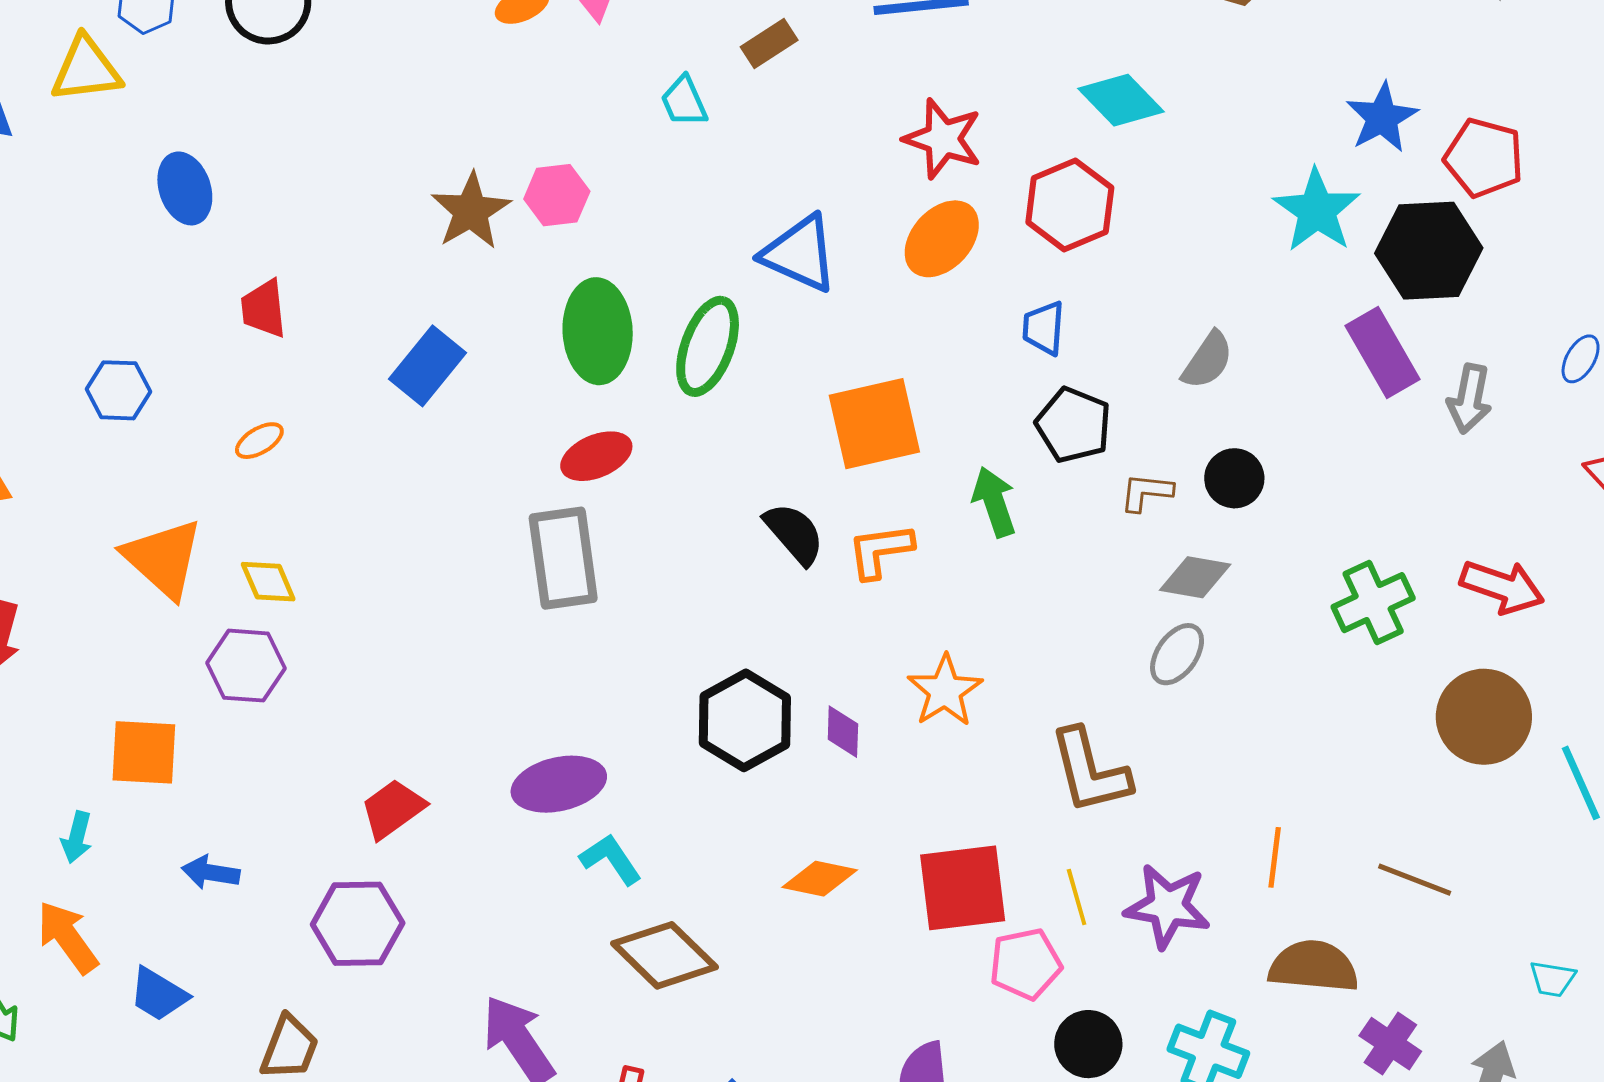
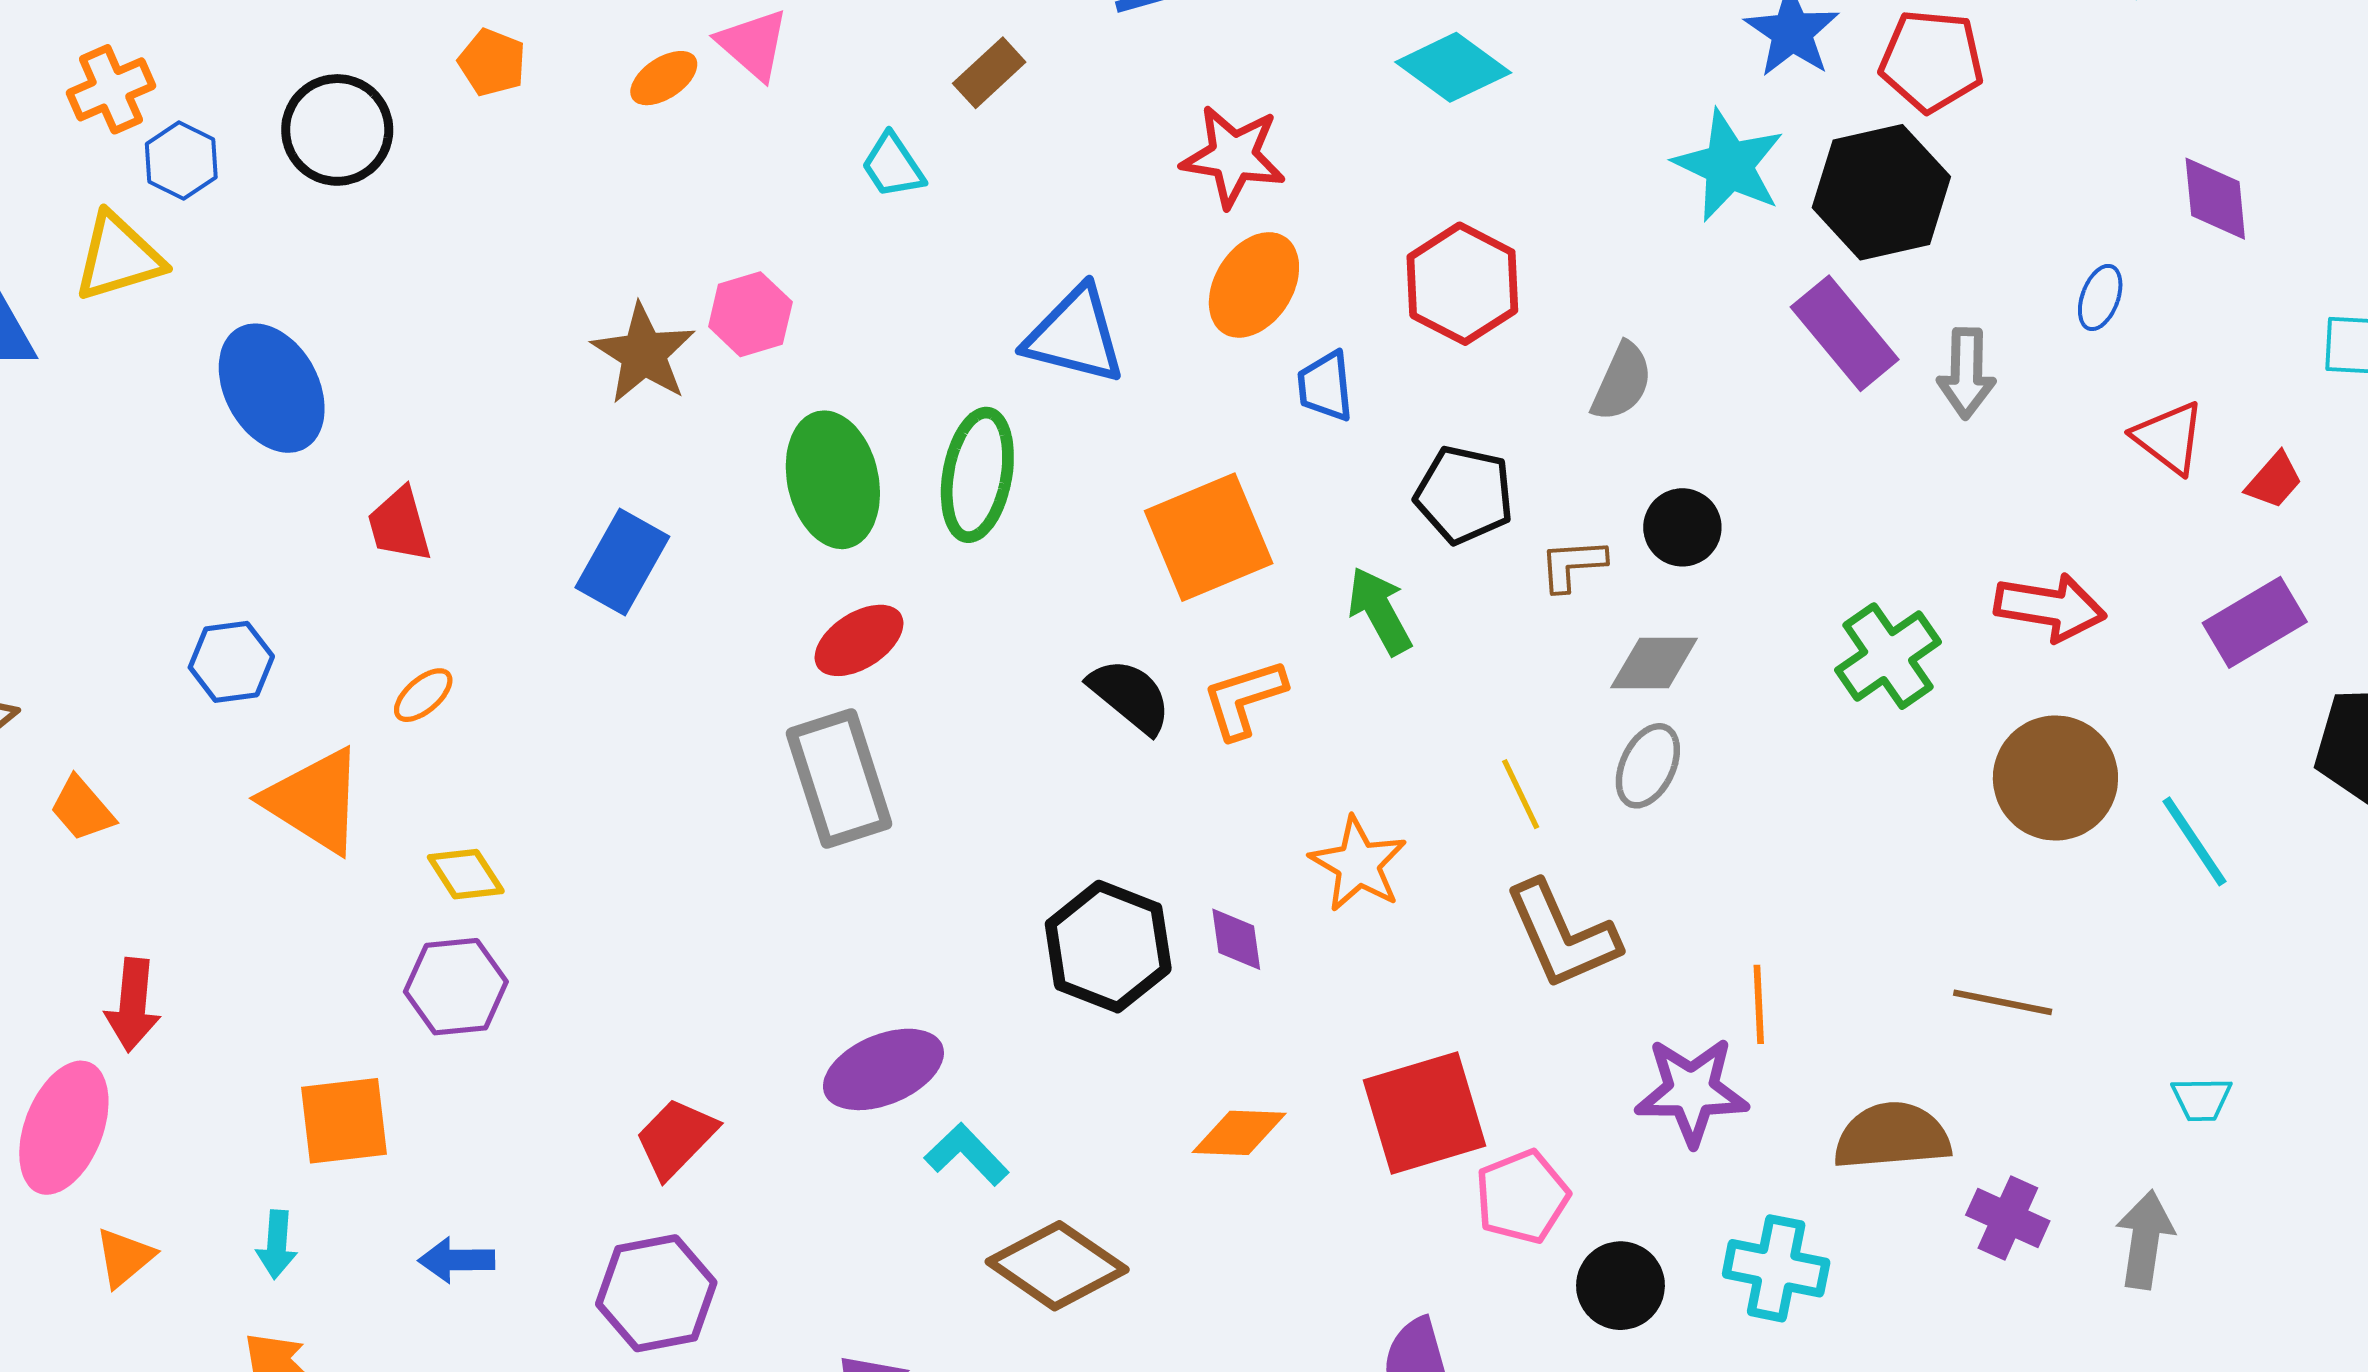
blue ellipse: (185, 188) -> (272, 388), size x1.4
red hexagon: (1070, 205) -> (1462, 284), moved
blue trapezoid: (1044, 328) -> (1325, 386), moved
orange triangle: (163, 558) -> (314, 801), moved
orange line: (1275, 857) -> (1759, 1004), moved
yellow line: (1077, 897) -> (1521, 794), moved

